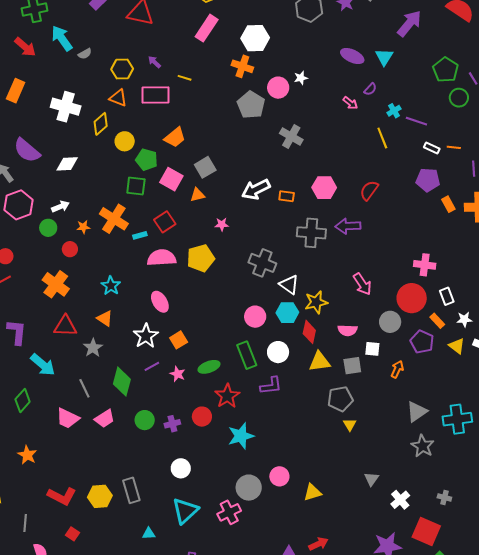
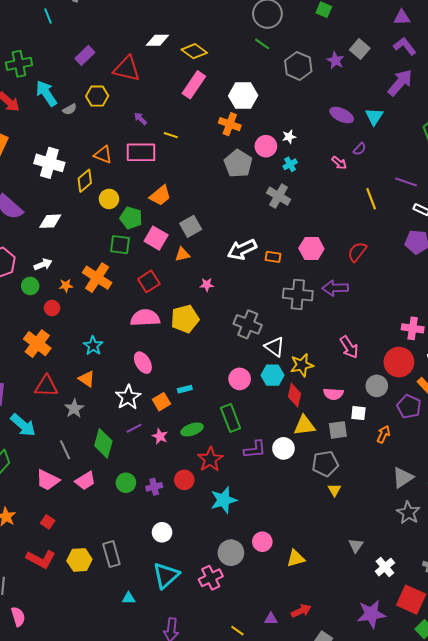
yellow hexagon: (122, 69) -> (97, 96), moved
cyan cross: (394, 111) -> (290, 164), moved
cyan rectangle: (140, 235) -> (185, 389), moved
white circle: (278, 352) -> (283, 448), moved
red square: (73, 534) -> (48, 522), moved

